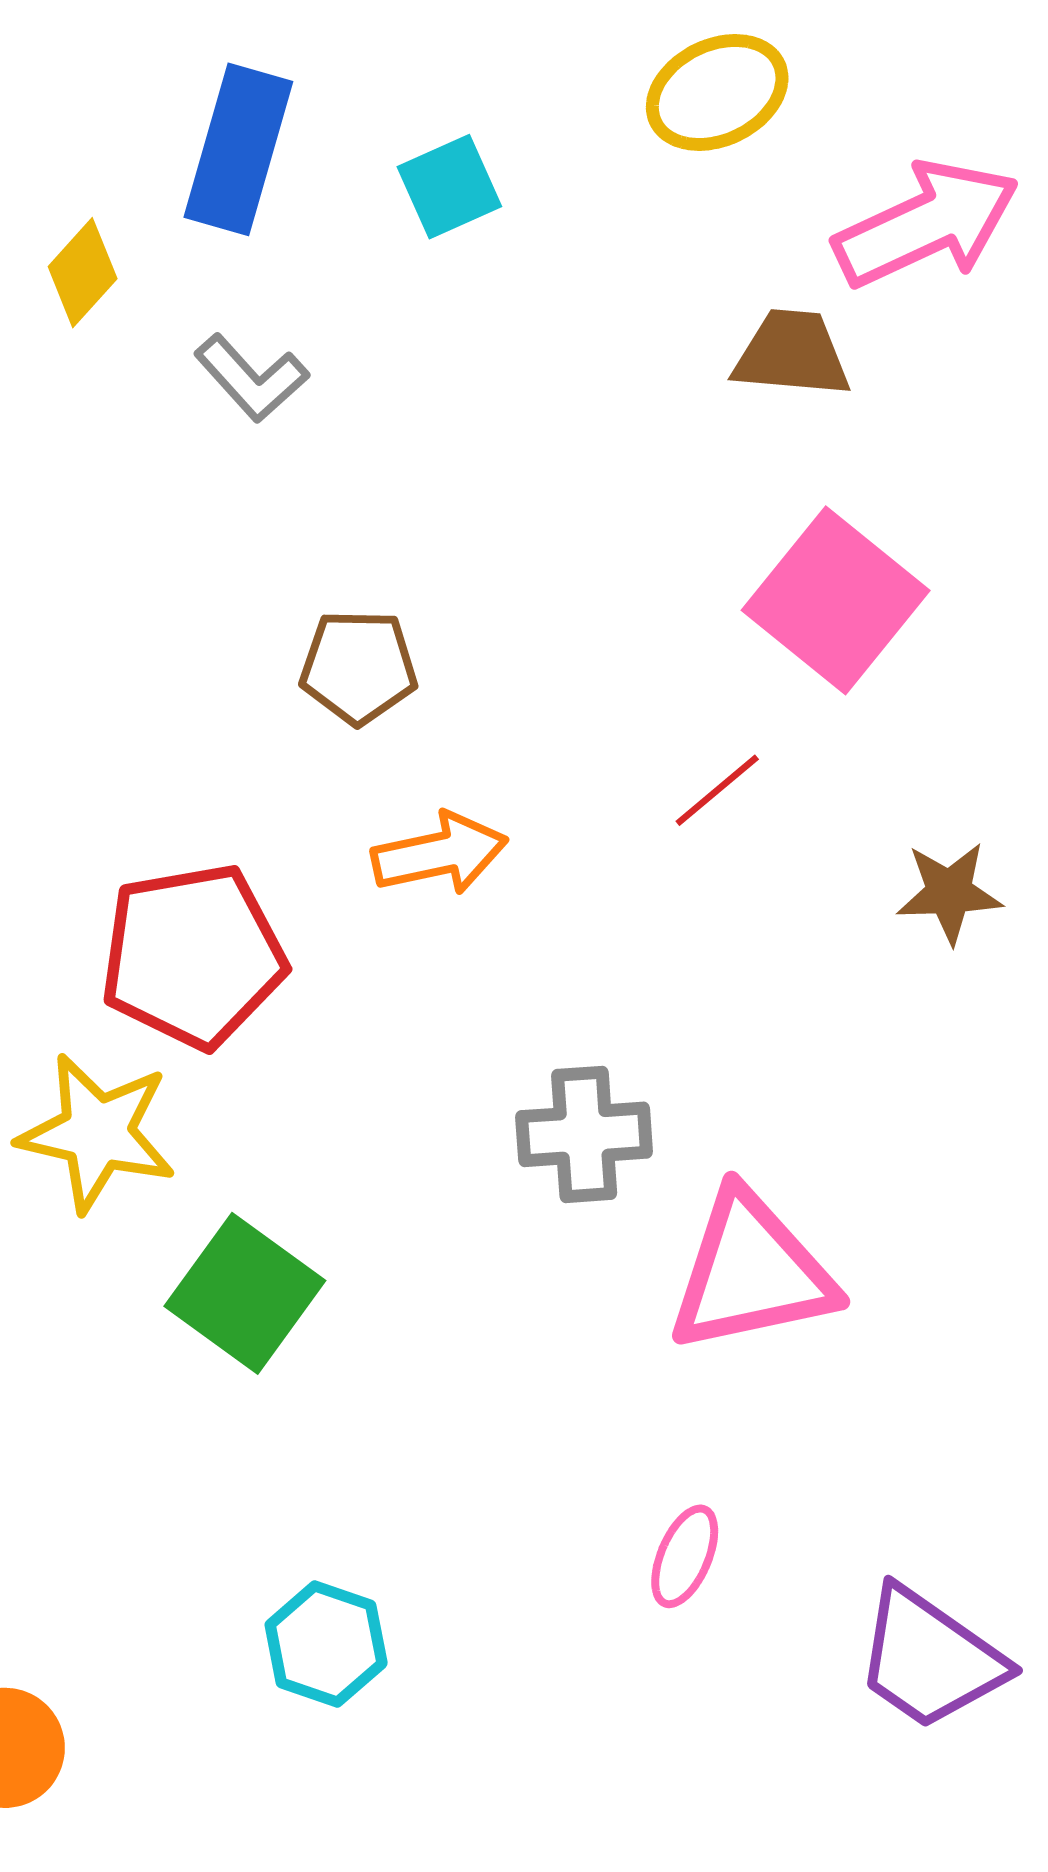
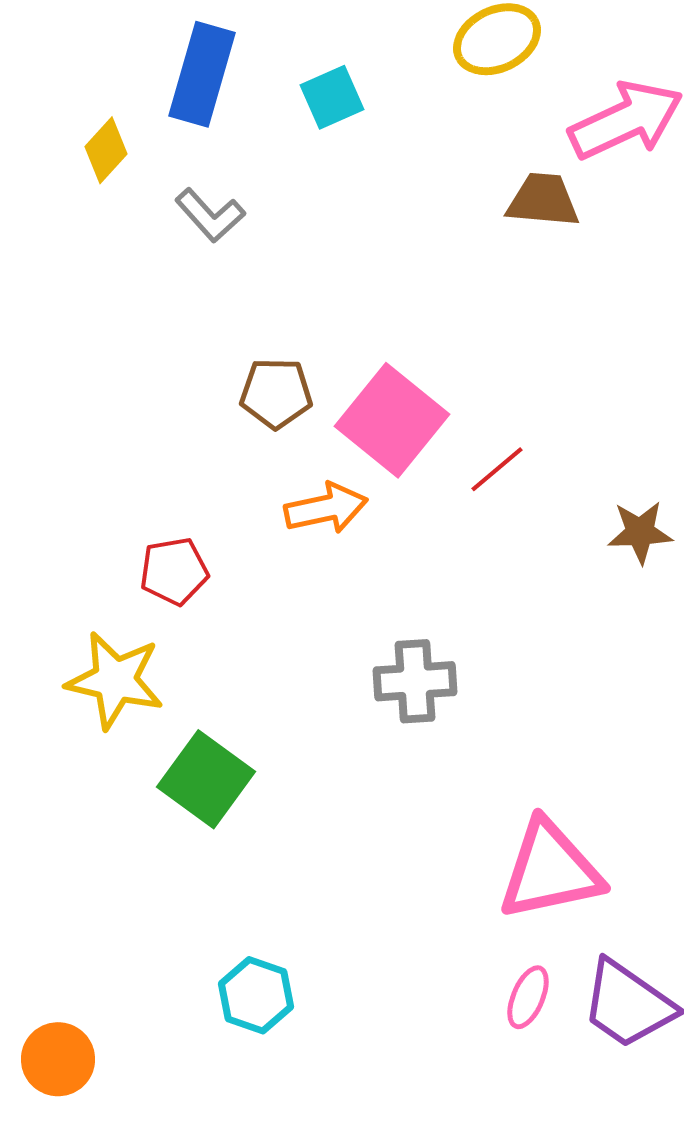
pink square: (836, 600) -> (392, 420), moved
red pentagon: (193, 956) -> (174, 571), size x0.6
pink triangle: (751, 1272) -> (550, 870), moved
pink ellipse: (685, 1556) -> (528, 997), moved

